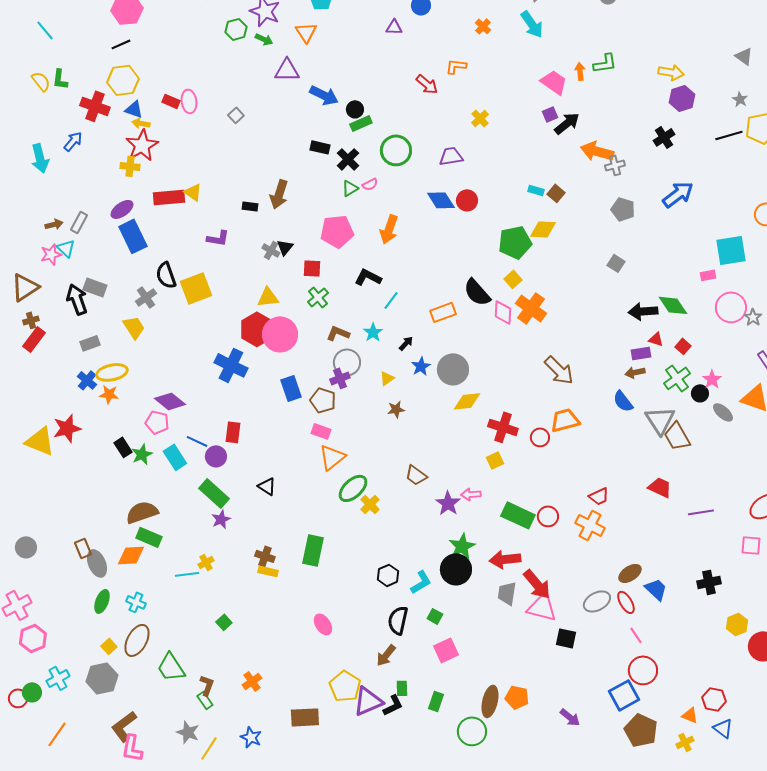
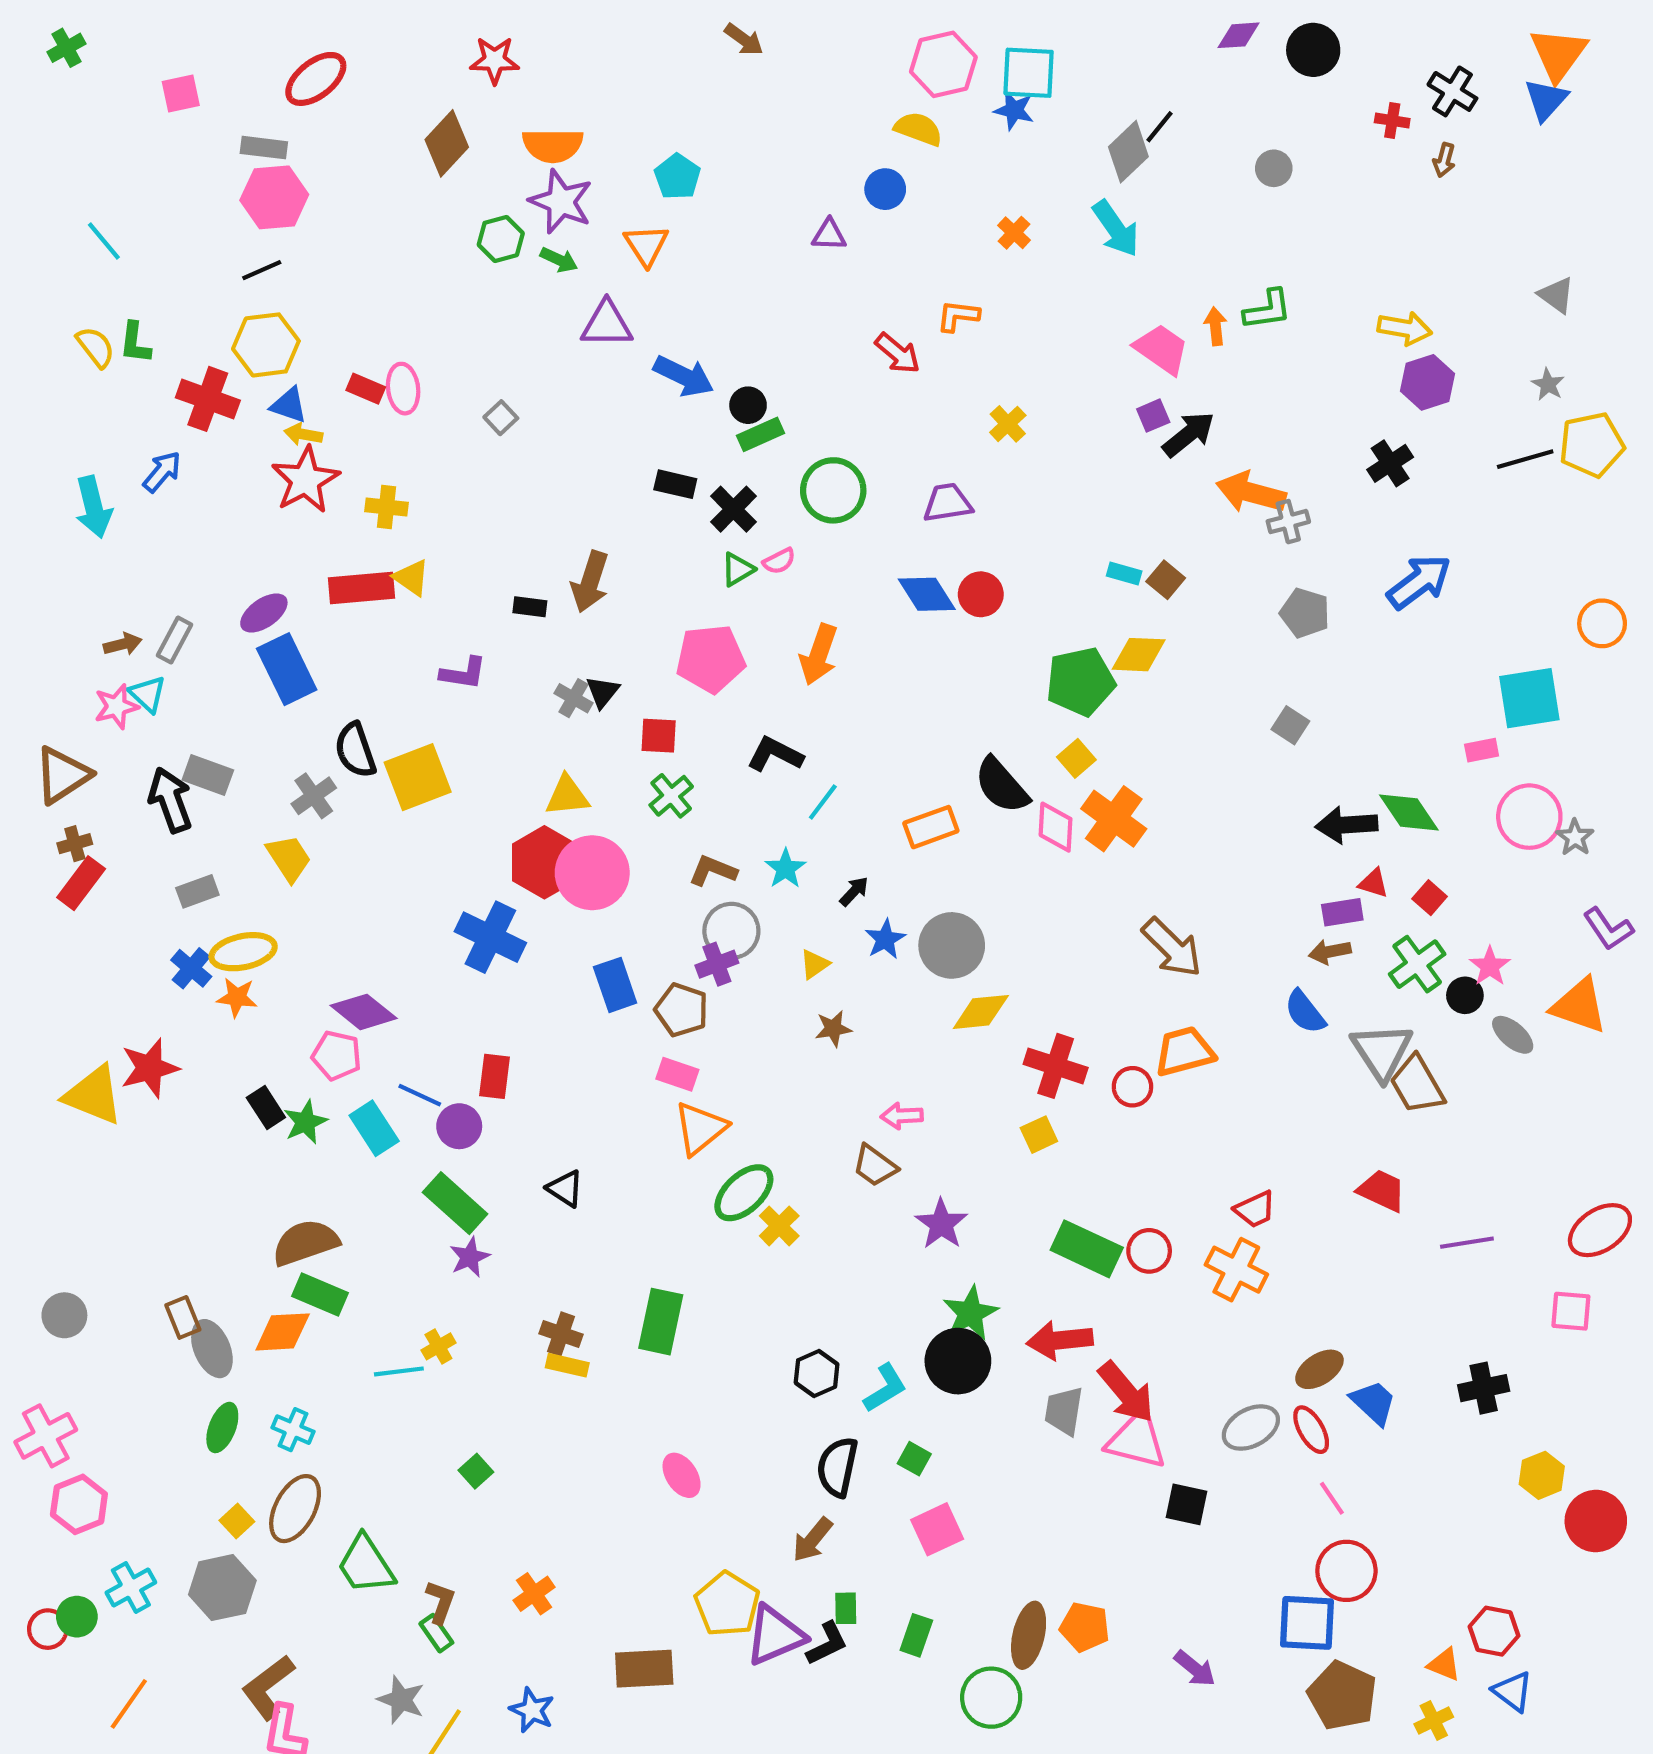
yellow cross: (130, 166) -> (386, 507), moved
pink arrow: (471, 494) -> (902, 1116), moved
blue square: (624, 695) -> (1307, 1623), turned 32

